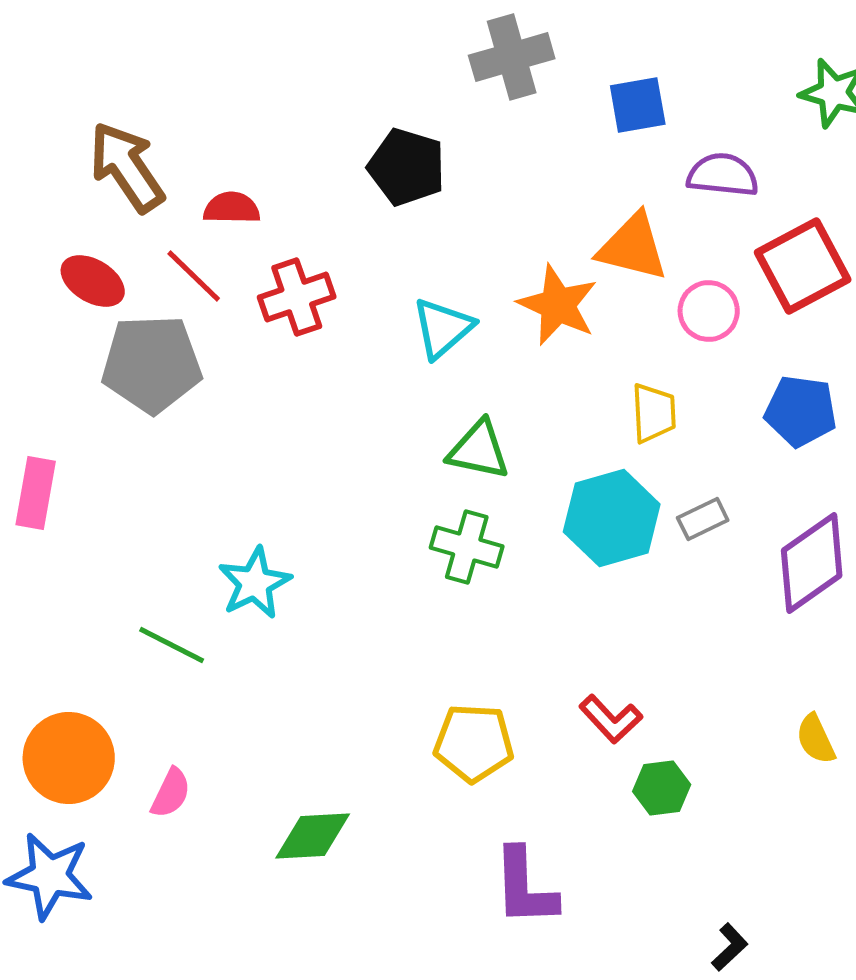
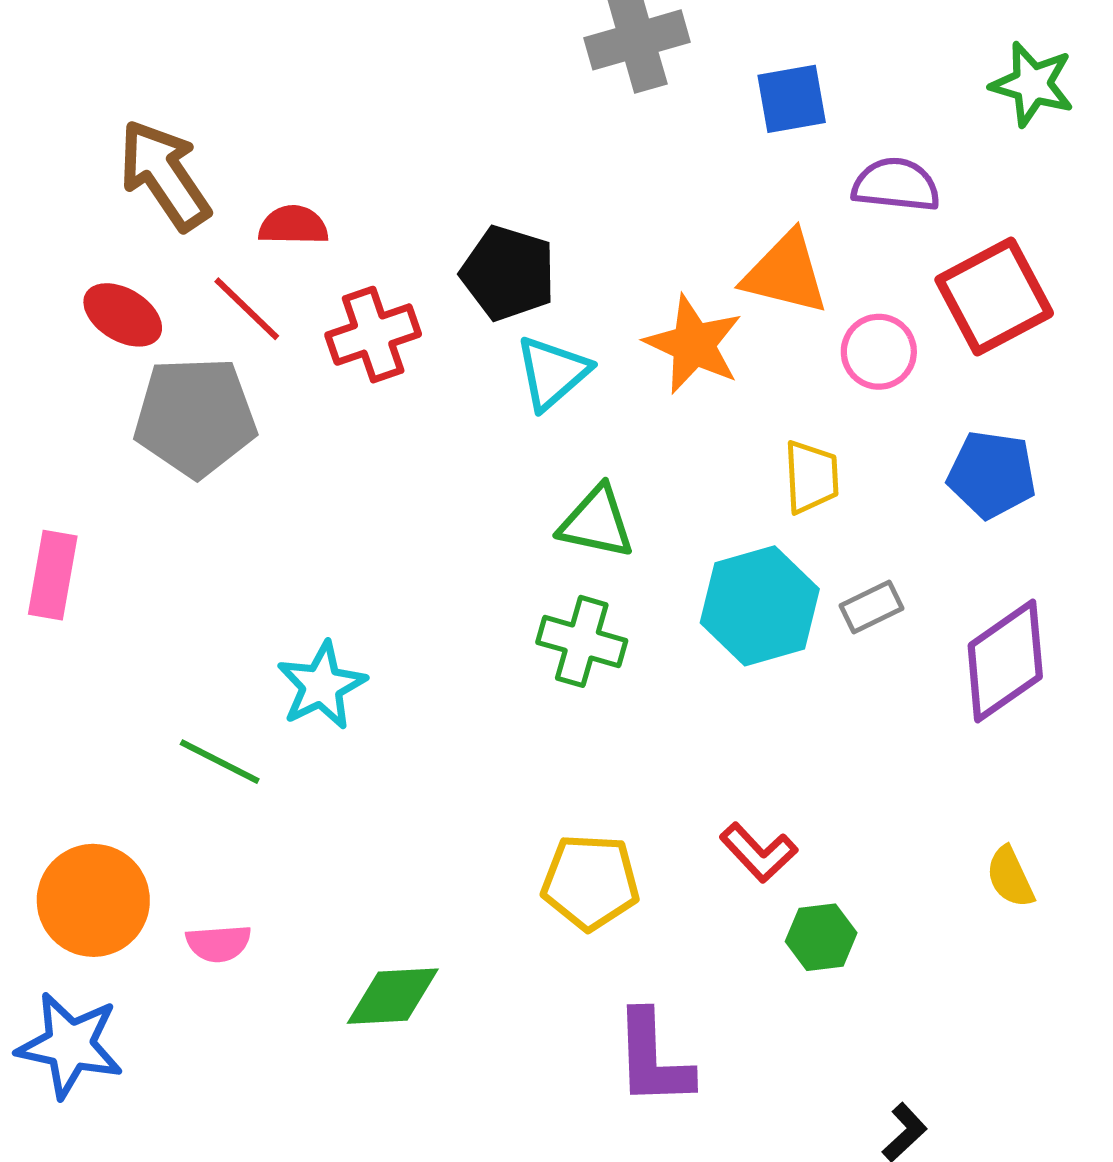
black pentagon: (407, 167) -> (508, 273), moved
pink semicircle: (171, 793) -> (218, 943), turned 60

